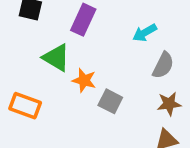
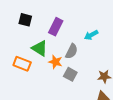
gray semicircle: (163, 65) -> (71, 51), moved
orange rectangle: (25, 106) -> (22, 64), moved

